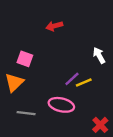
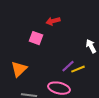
pink square: (25, 59) -> (36, 38), moved

